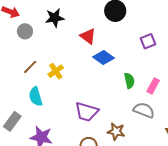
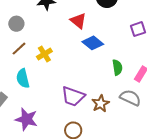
gray circle: (25, 31) -> (16, 24), moved
brown star: (116, 132) -> (101, 104), moved, turned 30

